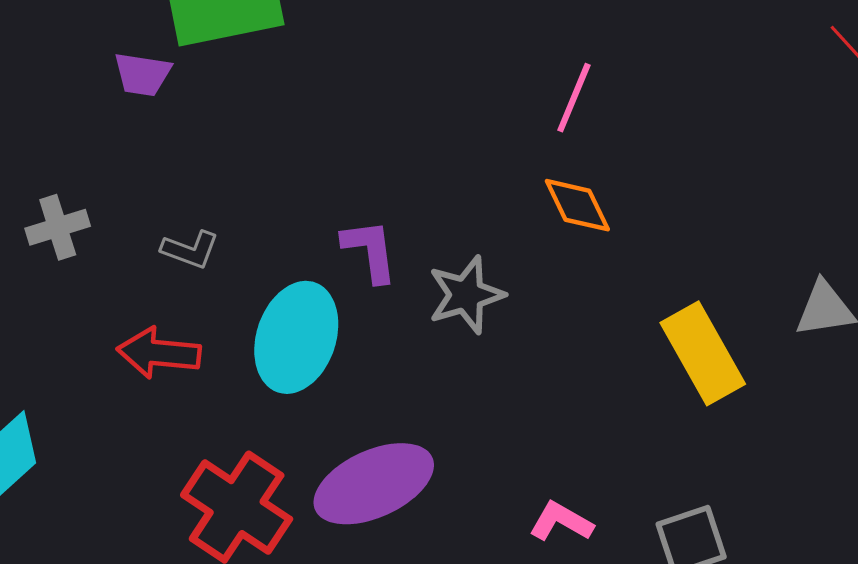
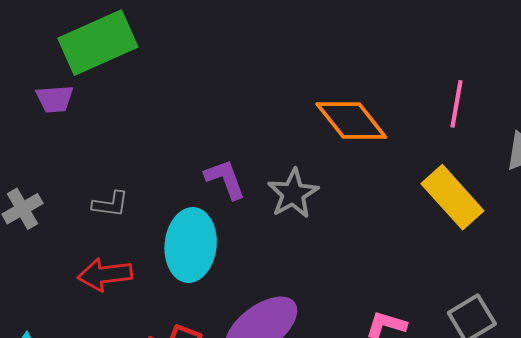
pink line: (574, 98) -> (457, 104), moved
orange diamond: (577, 205) -> (351, 120), size x1.5

